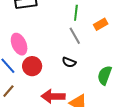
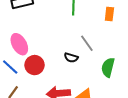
orange rectangle: (101, 24) -> (109, 14), moved, turned -48
gray line: (75, 36) -> (87, 43), moved

